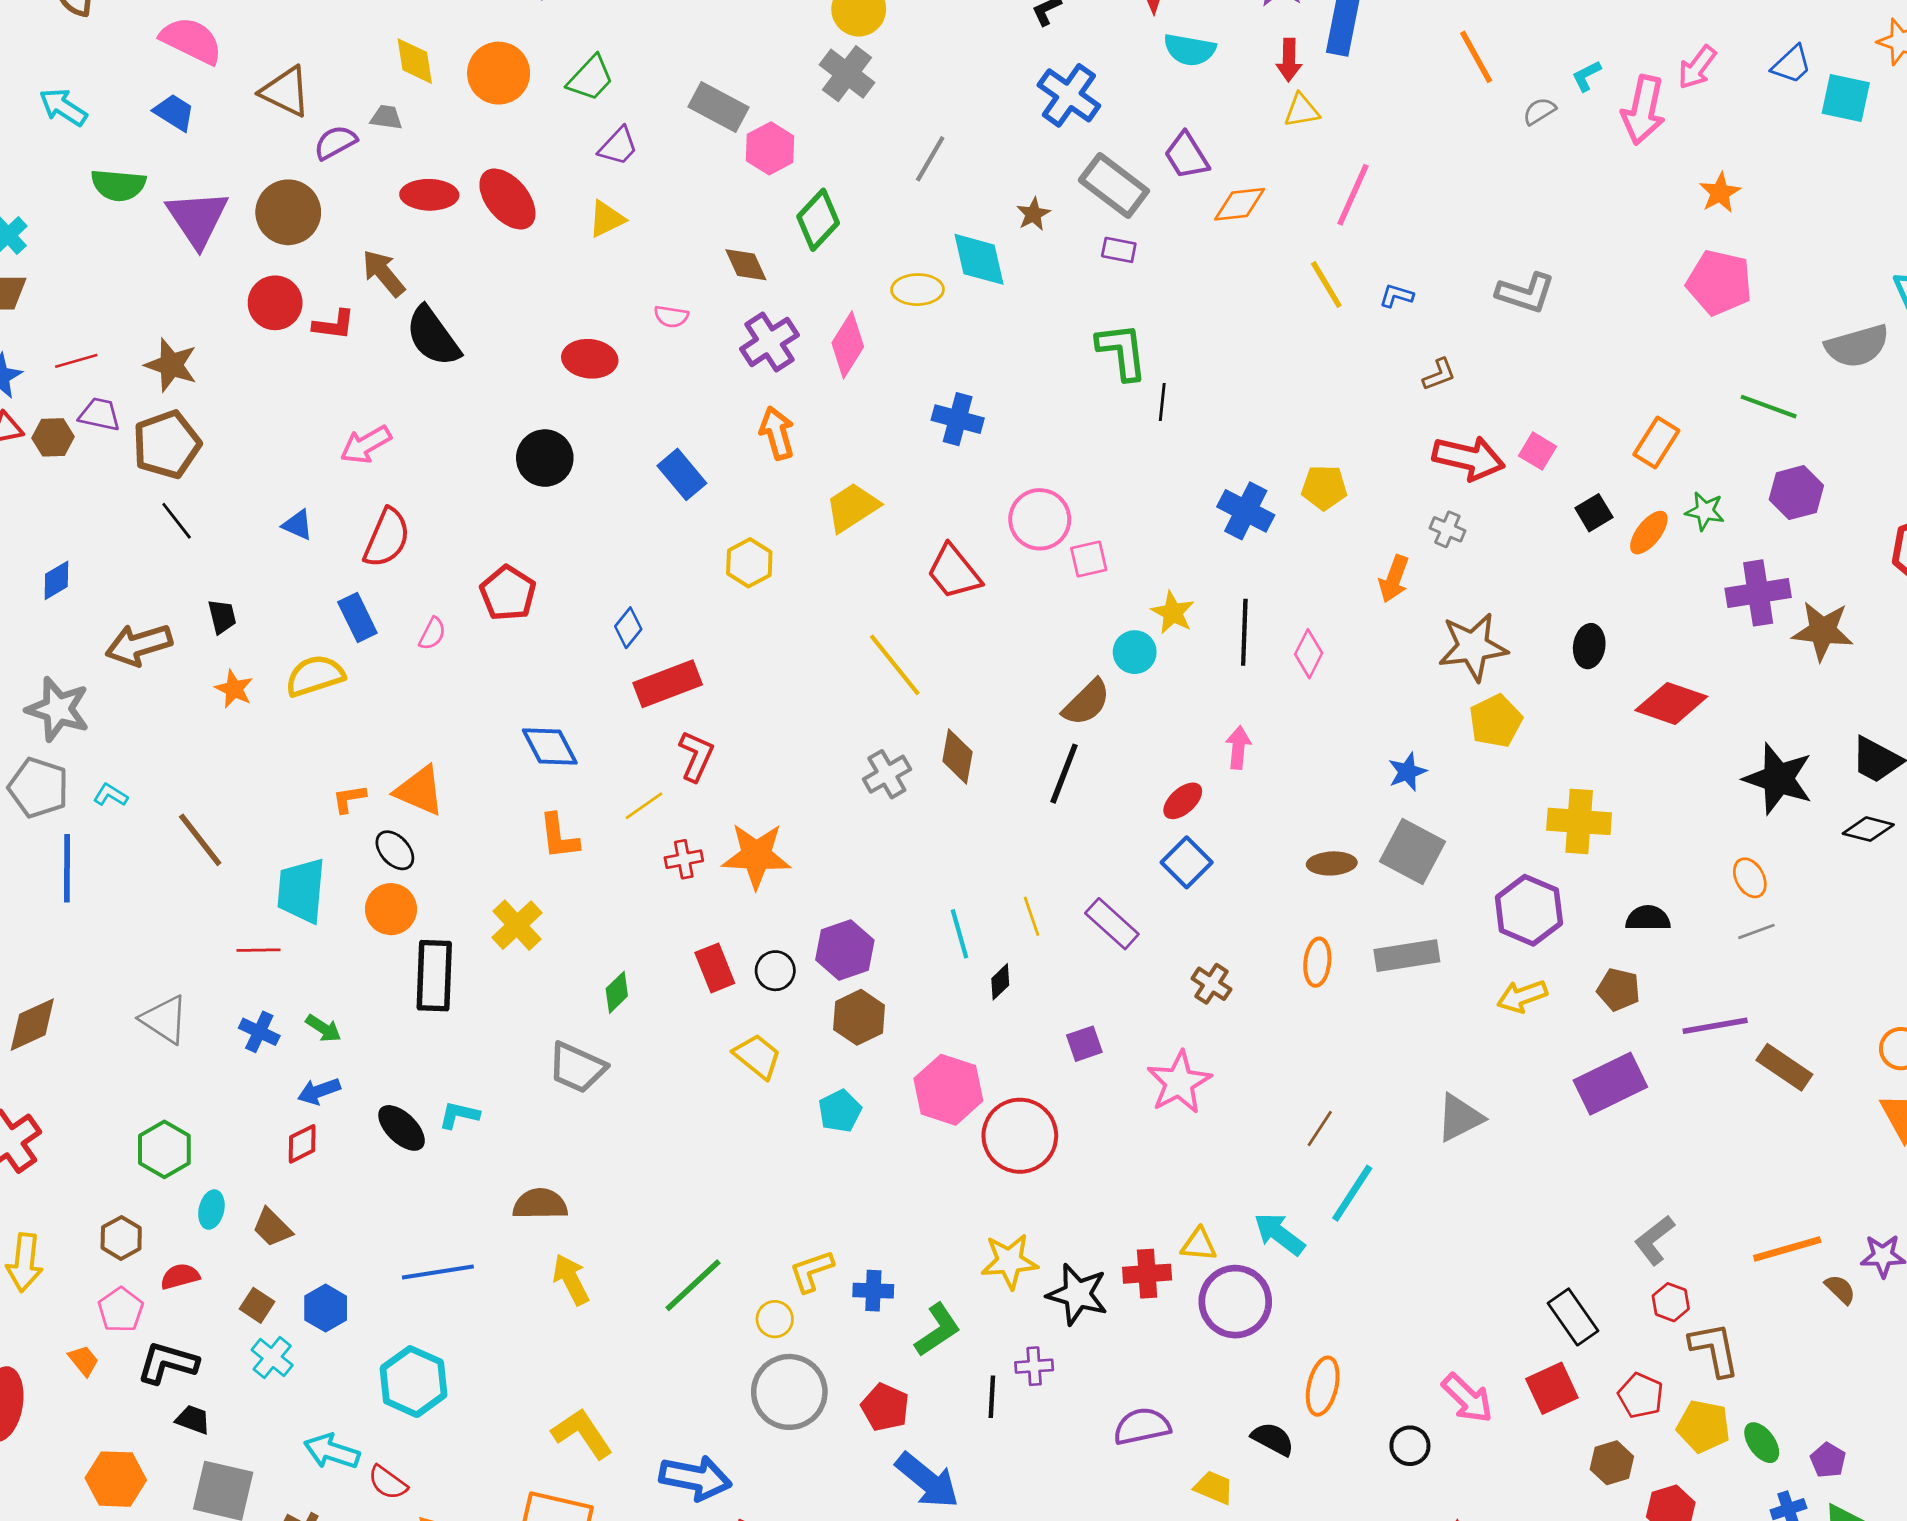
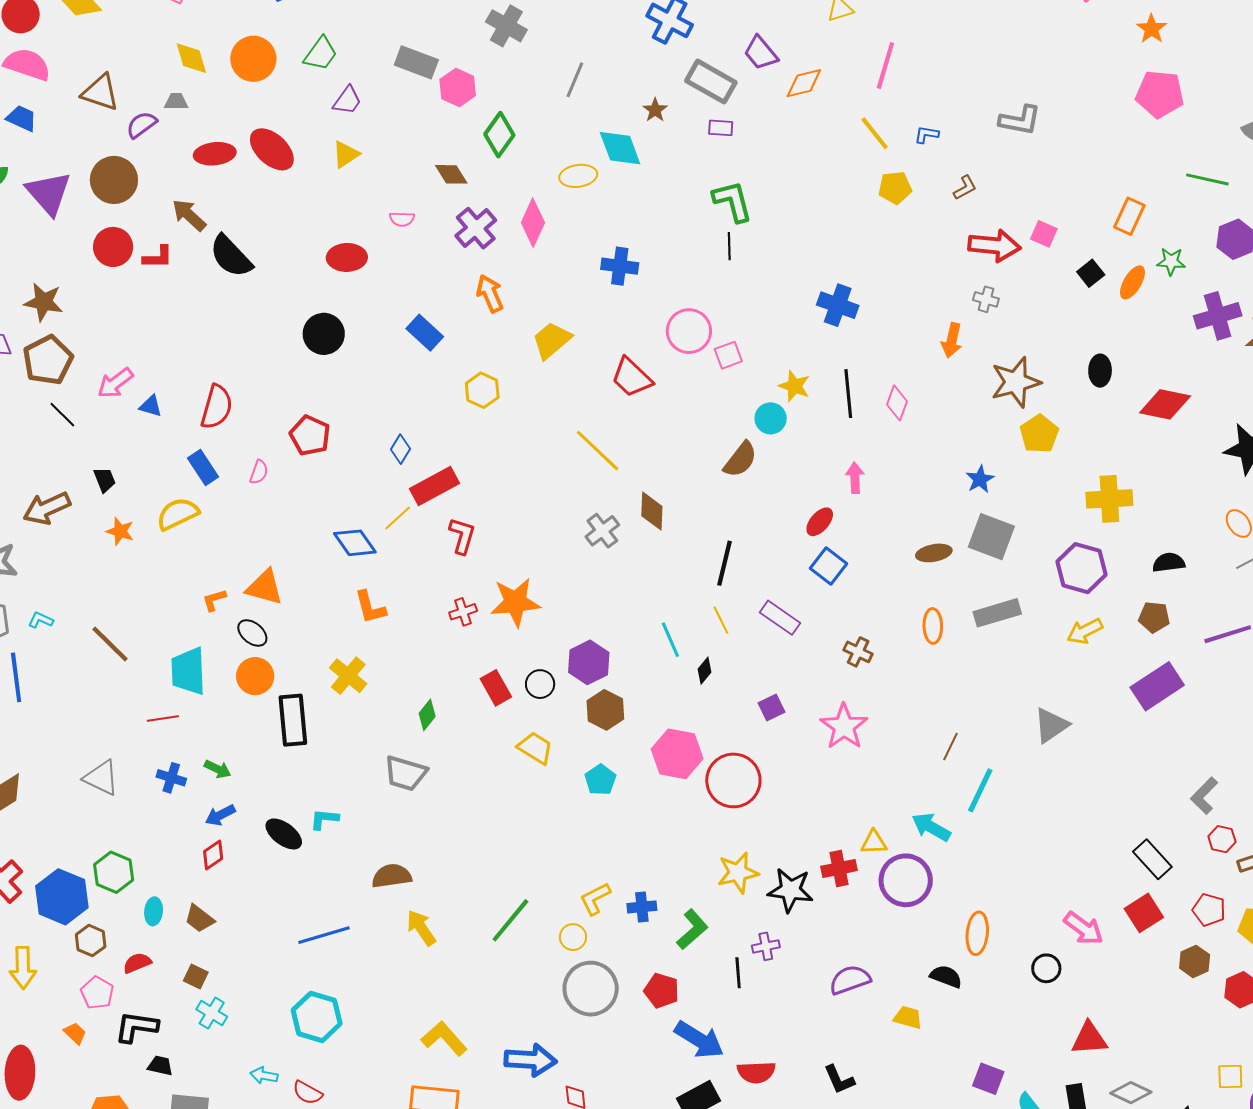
black line: (1162, 402) -> (729, 246), moved
pink arrow: (366, 445) -> (115, 383), moved
yellow pentagon: (1324, 487) -> (895, 188), moved
black line: (1064, 774) -> (724, 563), moved
yellow line: (644, 806) -> (398, 518), moved
blue hexagon: (326, 1308) -> (62, 897), moved, size x1.6
cyan arrow: (332, 1451) -> (264, 1075), size x0.7

